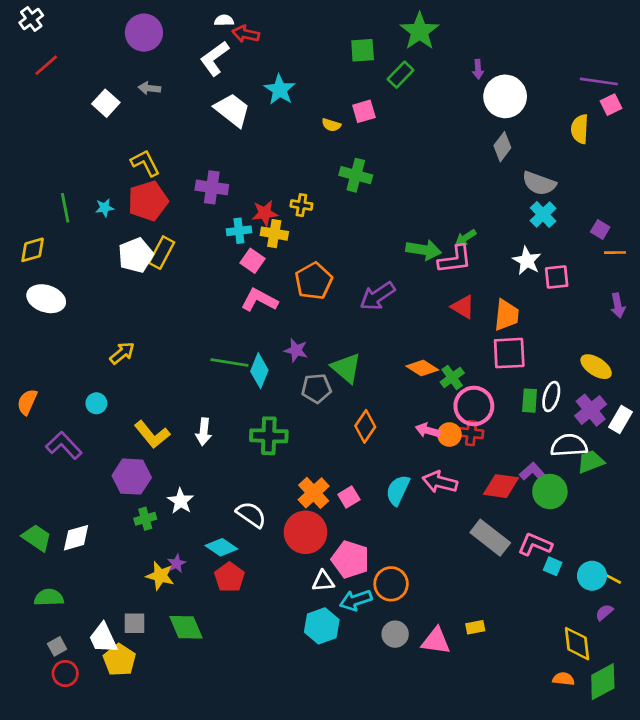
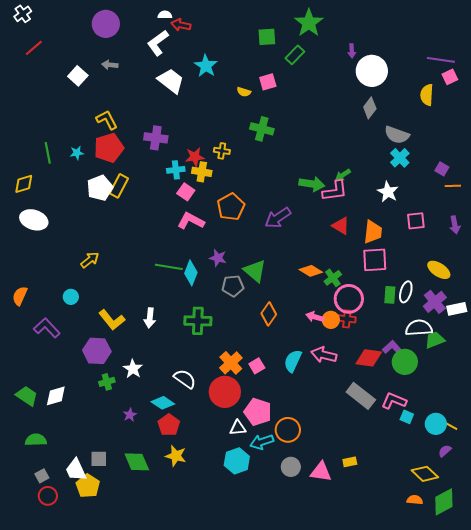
pink square: (557, 277) -> (416, 221), moved
white rectangle: (621, 420) -> (457, 309), turned 48
yellow star: (160, 576) -> (176, 456), moved
yellow diamond: (577, 644) -> (425, 474), turned -40

